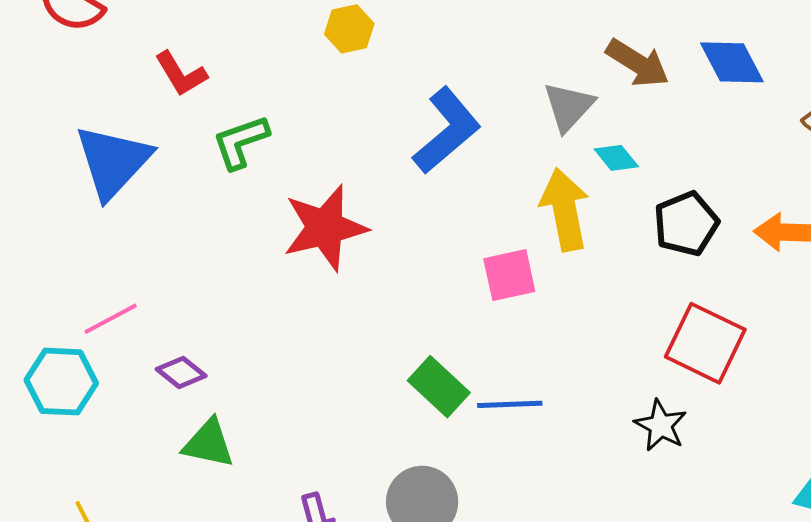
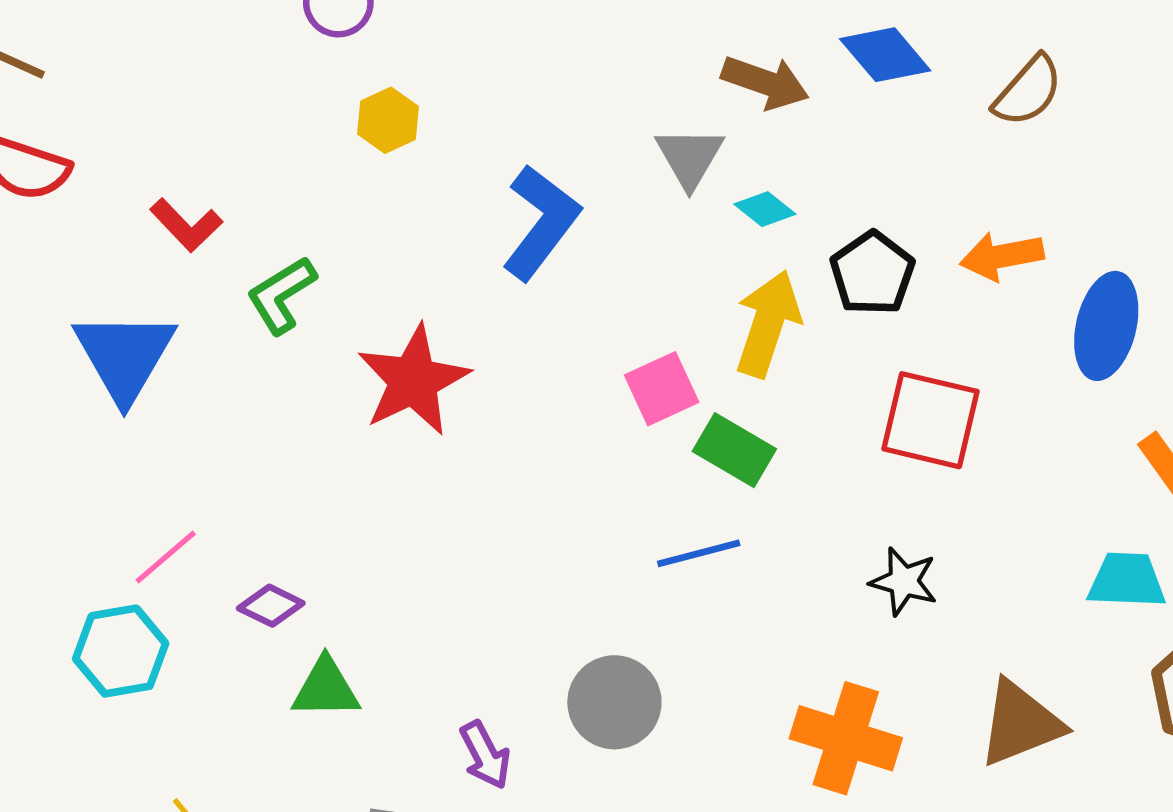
yellow arrow: (565, 210) -> (768, 324), moved, turned 42
green rectangle: (439, 387) -> (734, 450), moved
black star: (661, 425) -> (904, 581), moved

